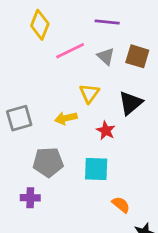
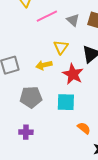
red star: (106, 130) -> (73, 74), size x1.5
purple cross: (30, 198) -> (26, 132), moved

